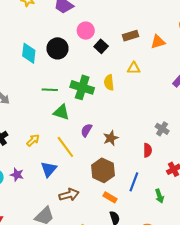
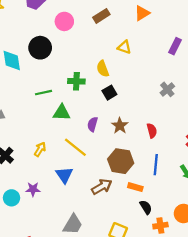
brown rectangle: (130, 36) -> (101, 16), moved
black square: (101, 46) -> (109, 93), moved, turned 32
yellow triangle: (134, 68) -> (124, 47), turned 32
green cross: (82, 87) -> (76, 81), size x0.7
gray cross: (162, 129) -> (167, 89), moved, turned 32
red semicircle: (148, 150) -> (152, 131), moved
brown arrow: (69, 195) -> (102, 187), moved

